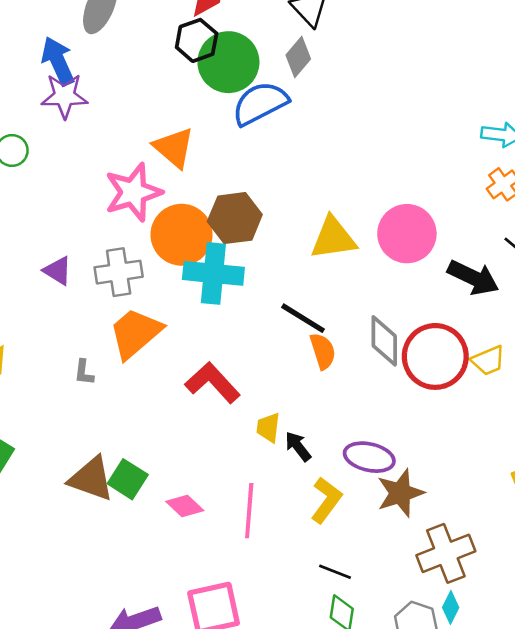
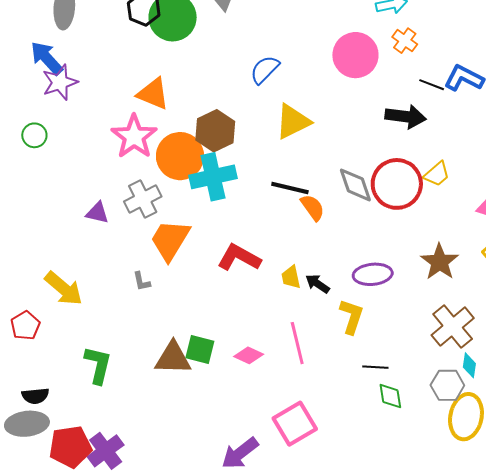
blue semicircle: (260, 103) -> (265, 70), moved, size x0.7
pink circle: (407, 234) -> (355, 55), moved
brown star: (400, 493) -> (440, 262), moved

